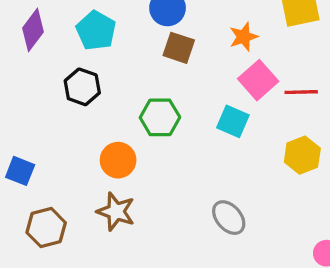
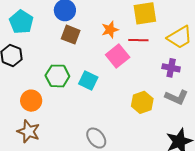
red line: (301, 92) -> (138, 40), moved
cyan square: (233, 121) -> (88, 81), moved

